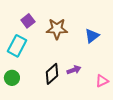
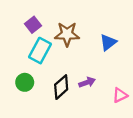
cyan rectangle: (17, 46) -> (40, 51), moved
green circle: (12, 78) -> (25, 82), moved

